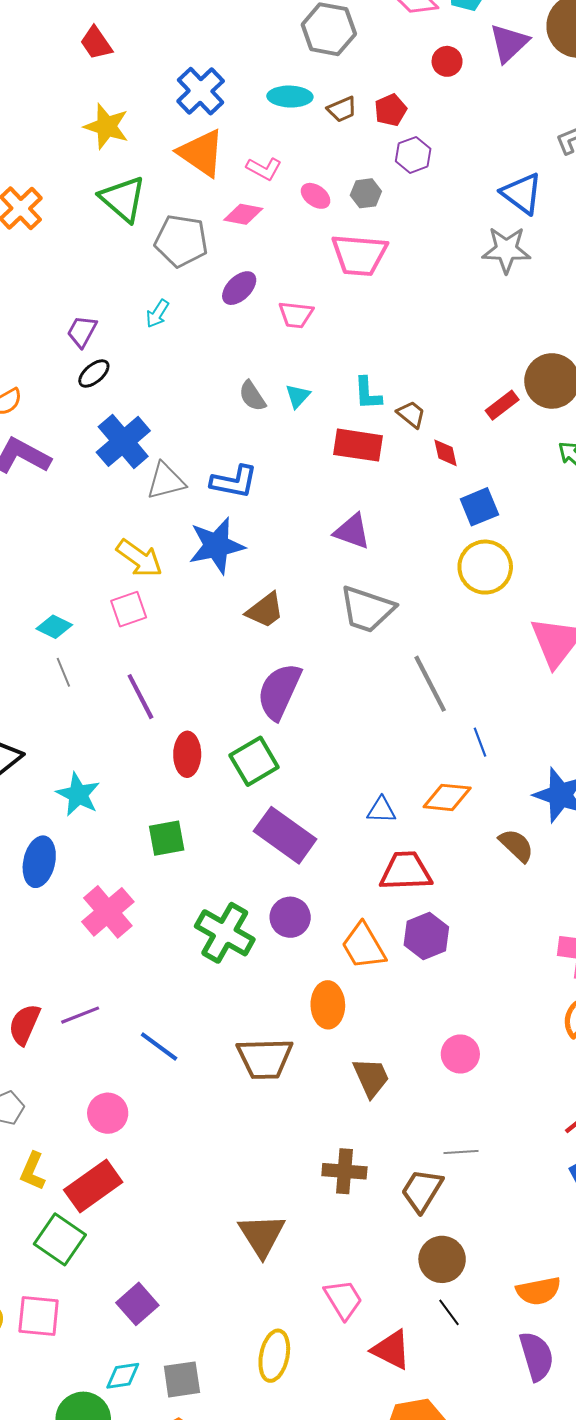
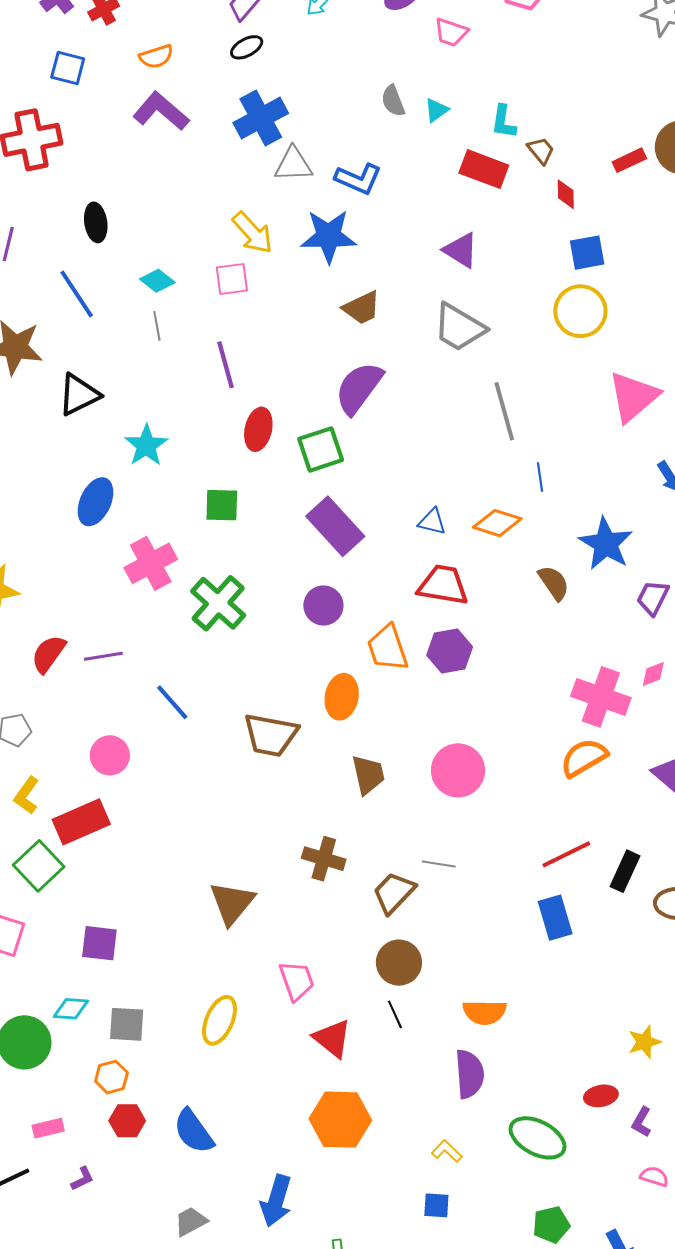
green cross: (225, 933) -> (218, 603), moved
pink circle: (460, 1054) -> (458, 770), size x1.4
purple square: (137, 1304) -> (99, 943), turned 36

